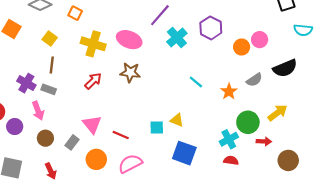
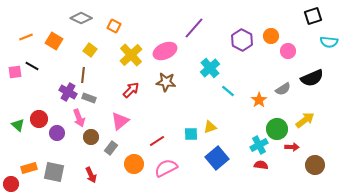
cyan cross: (177, 37) -> (210, 68), moved
pink ellipse: (129, 40) -> (165, 51), turned -45
yellow cross: (93, 44) -> (131, 55), turned 30
orange circle: (242, 47) -> (271, 36), moved
brown line: (52, 65) -> (83, 75), moved
yellow triangle: (177, 120) -> (210, 127), turned -40
pink triangle: (92, 124) -> (120, 121), moved, turned 30
red line: (121, 135) -> (157, 141), turned -56
brown circle: (45, 138) -> (91, 137), moved
blue square: (184, 153) -> (217, 158), turned 30

